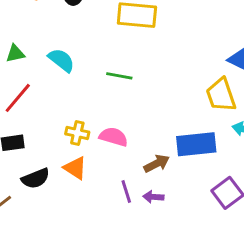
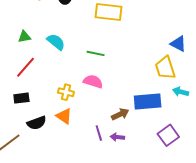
pink semicircle: (114, 137) -> (93, 81), moved

